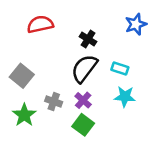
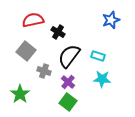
black cross: (88, 39) -> (58, 32), moved
gray square: (22, 76) -> (26, 51), moved
gray cross: (54, 102) -> (44, 71), moved

